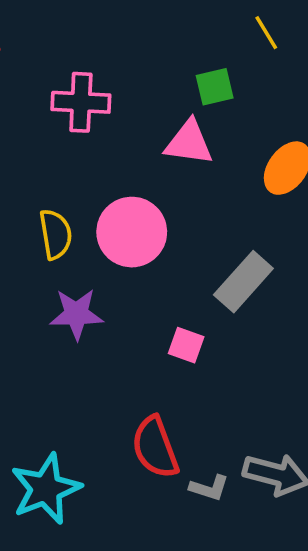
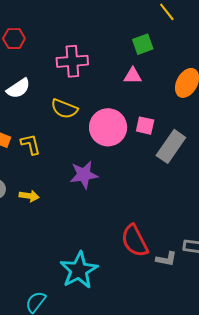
pink triangle: (189, 143) -> (133, 76), size x0.7
yellow semicircle: (56, 234) -> (64, 109), moved, turned 128
pink square: (186, 345) -> (145, 126), moved

